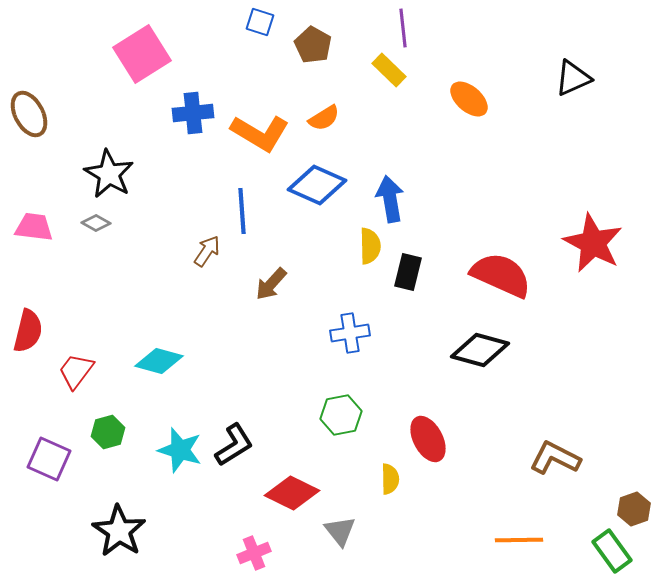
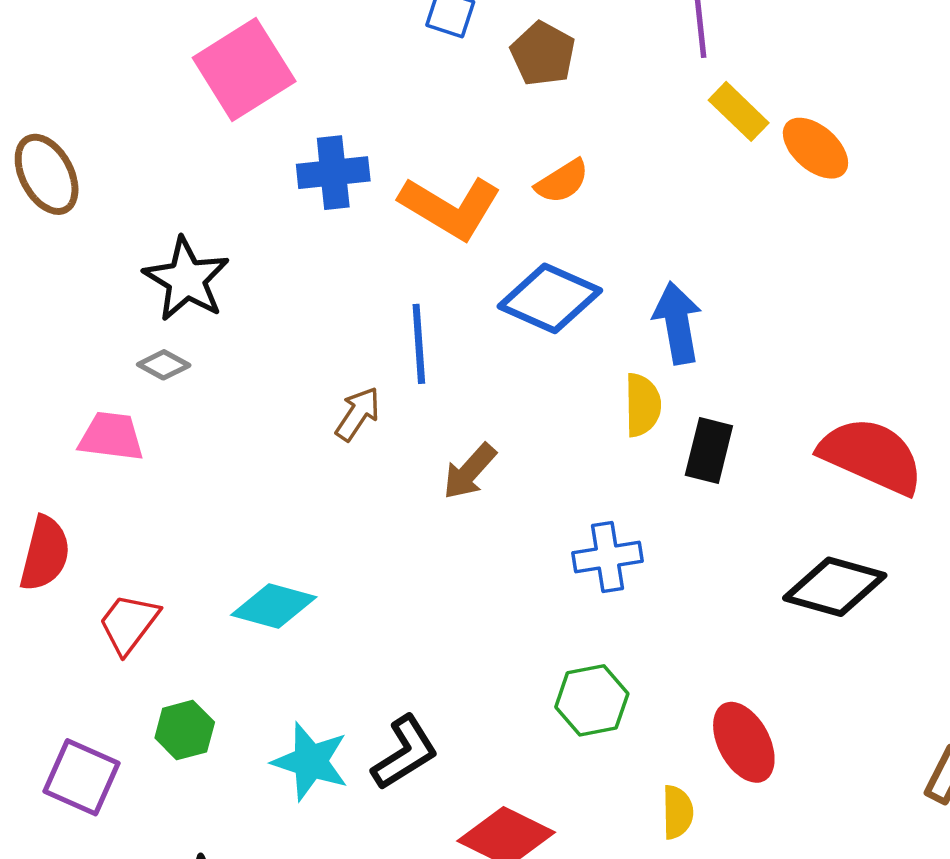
yellow rectangle: (389, 70) -> (739, 111), moved
pink trapezoid: (34, 227) -> (111, 436), moved

